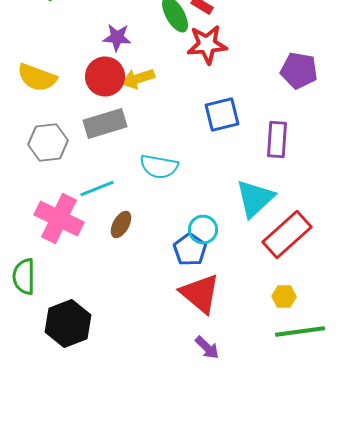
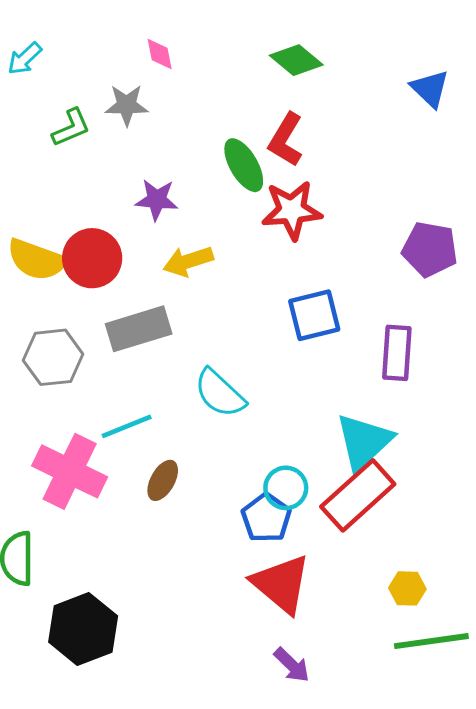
red circle: (105, 76) -> (92, 258), moved
cyan semicircle: (159, 166) -> (220, 393), turned 33
red rectangle: (287, 234) -> (358, 495), moved

